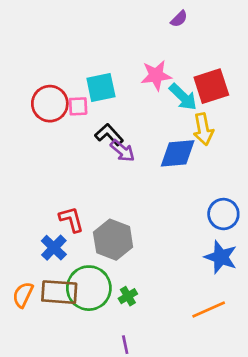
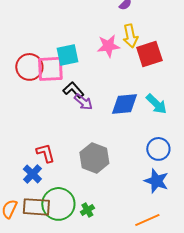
cyan arrow: (183, 97) -> (156, 104), moved
pink square: (78, 106) -> (50, 69), size x1.8
yellow arrow: (203, 129) -> (130, 36), moved
gray hexagon: (113, 240) -> (94, 158), moved

